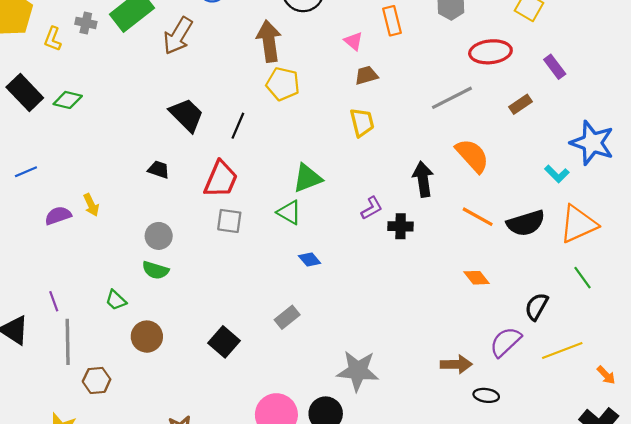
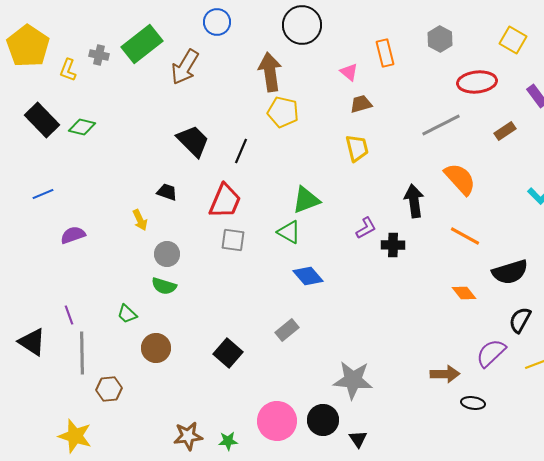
yellow arrow: (91, 205) -> (140, 220), moved
black semicircle: (526, 223) -> (510, 272), moved
blue diamond: (310, 259) -> (308, 276), size x1.4

